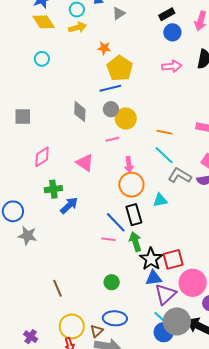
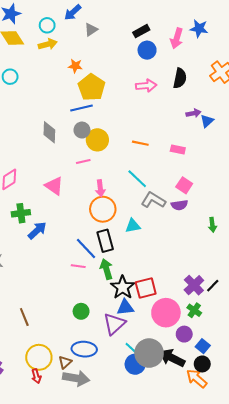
orange line: (164, 132) -> (140, 143), moved
purple triangle: (165, 294) -> (114, 324), moved

